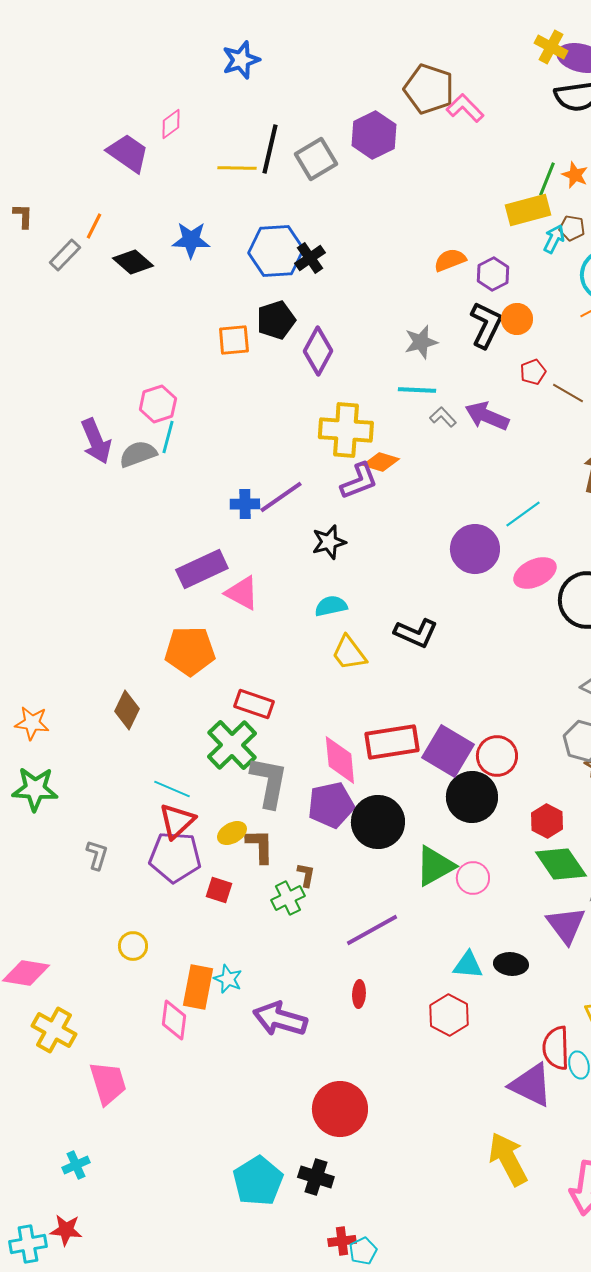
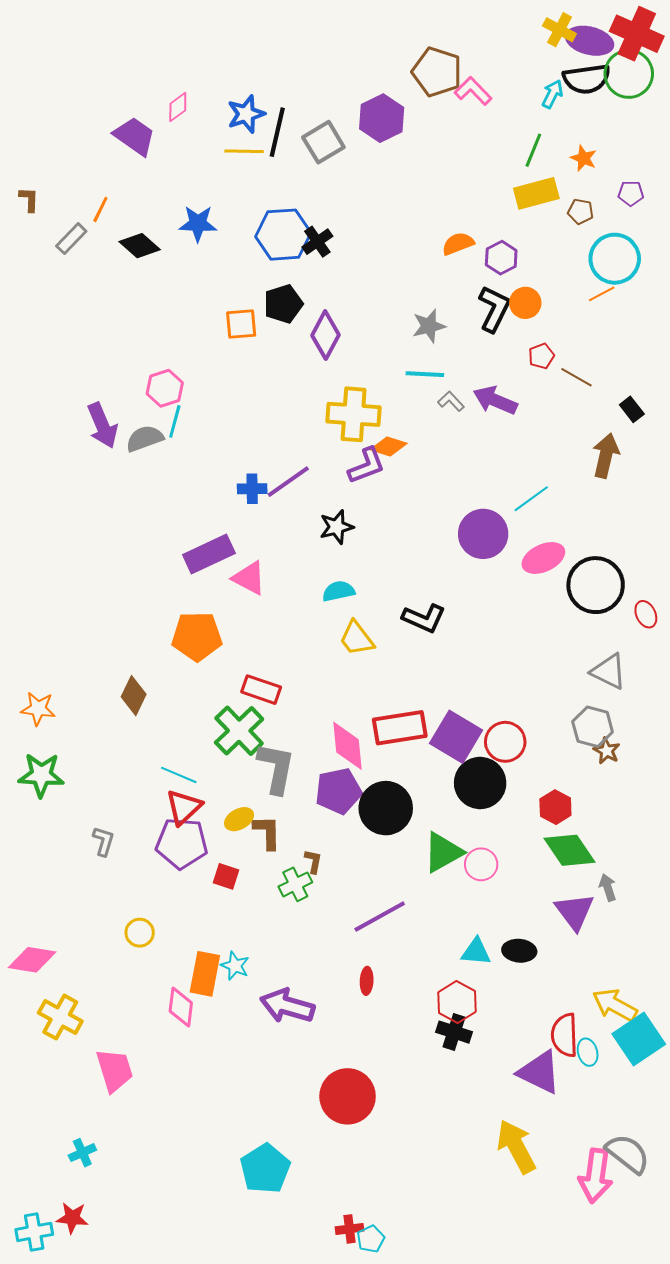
blue star: (241, 60) -> (246, 114), moved
green line: (547, 179) -> (533, 150), moved
cyan arrow: (554, 239) -> (552, 94), moved
black cross: (316, 1177) -> (454, 1032), moved

